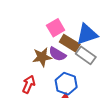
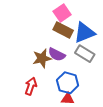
pink square: (56, 28) -> (62, 13), moved
brown rectangle: (70, 43) -> (63, 30), moved

